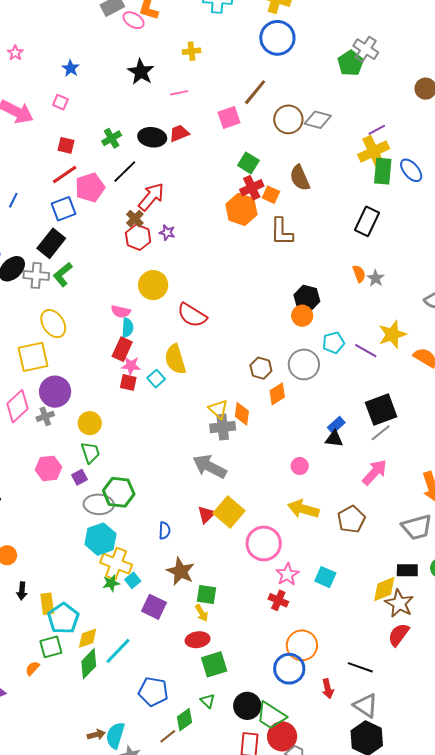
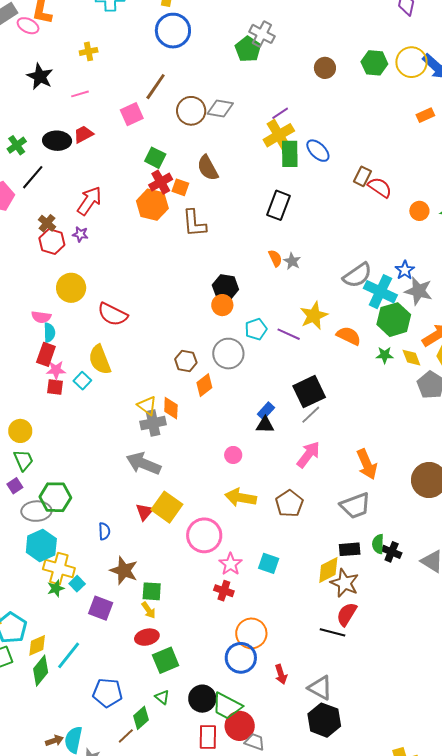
red arrow: (151, 197) -> (89, 201), moved
black line: (360, 667) -> (333, 632), moved

